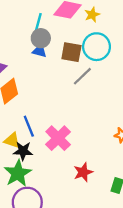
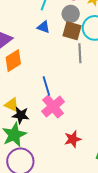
gray circle: (41, 38) -> (71, 14), moved
gray line: (82, 76) -> (80, 53), turned -54
blue line: (29, 126) -> (46, 86), moved

